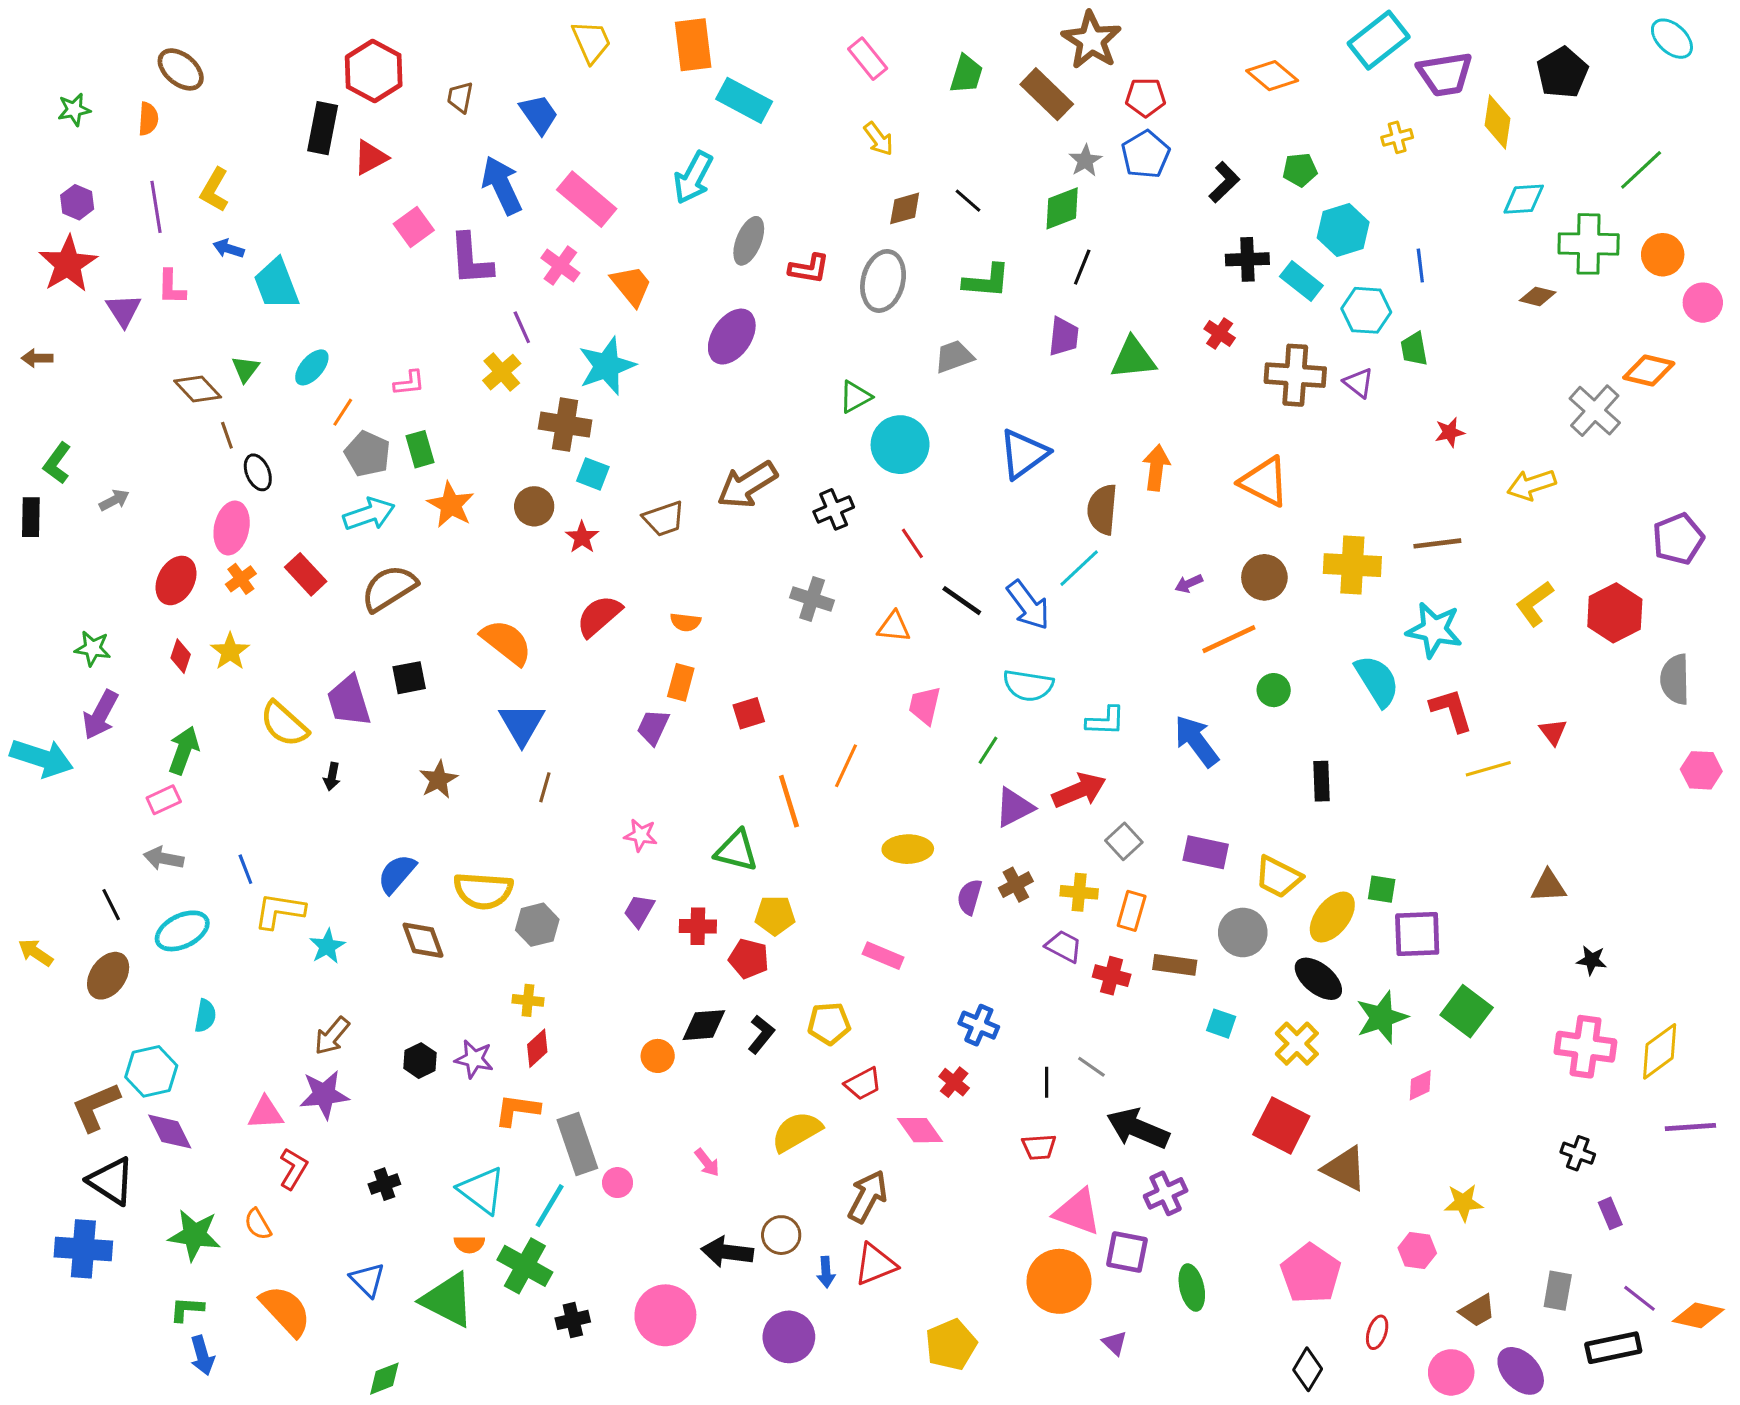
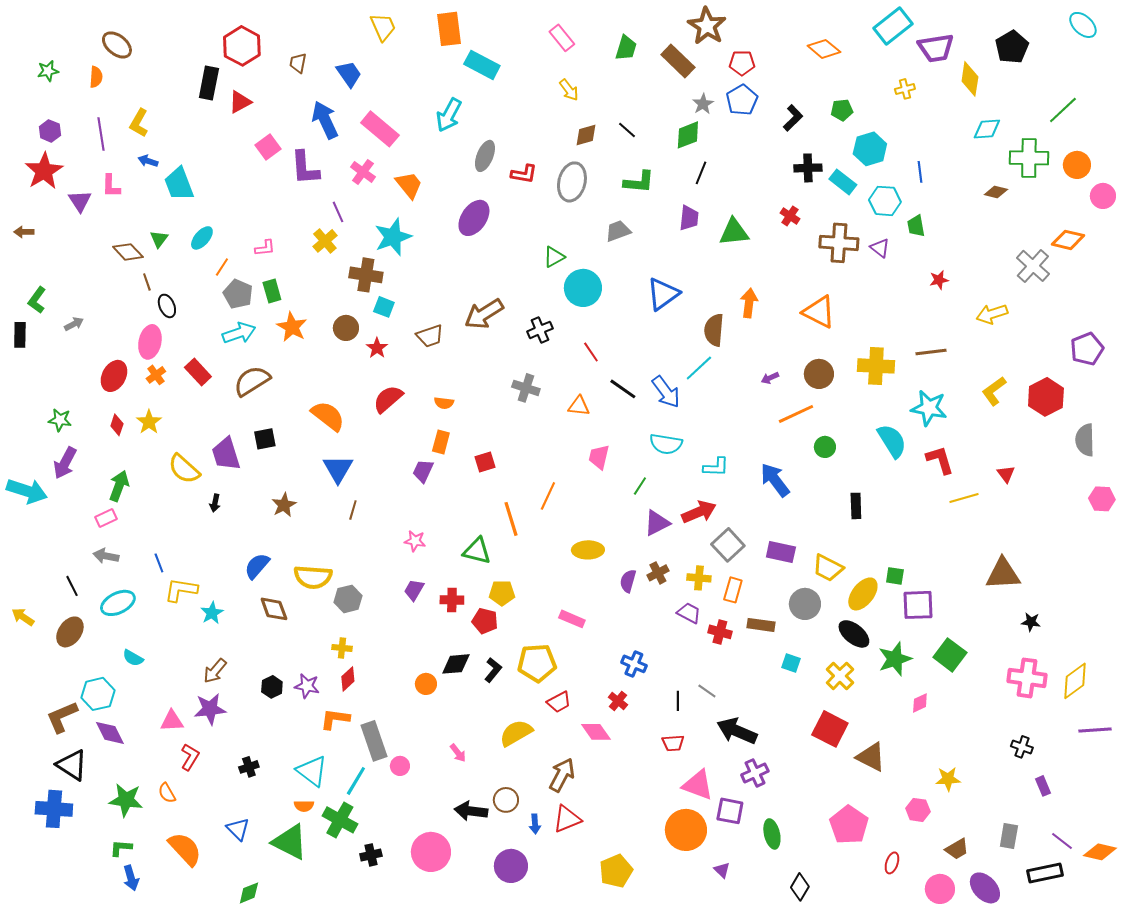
gray square: (1124, 841) -> (728, 545), size x1.4
brown triangle: (1548, 886) -> (1003, 574), size x1.5
cyan semicircle: (205, 1016) -> (133, 658), turned 110
yellow pentagon: (829, 1024) -> (537, 663), size x1.4
black diamond: (1308, 1369) -> (800, 887), moved

